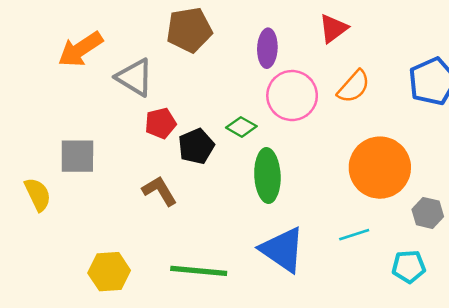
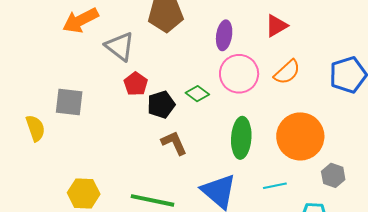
red pentagon: (161, 123) -> (136, 84), turned -30
green ellipse: (267, 176) -> (241, 138), moved
brown L-shape: (160, 191) -> (174, 143), moved

